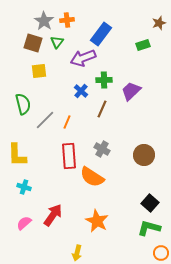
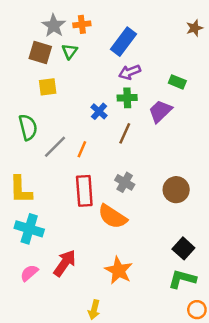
green rectangle: (143, 45) -> (177, 82), moved, turned 40
purple arrow: (83, 58) -> (130, 72), moved, size x0.7
cyan cross: (24, 187) -> (29, 229), size x1.6

